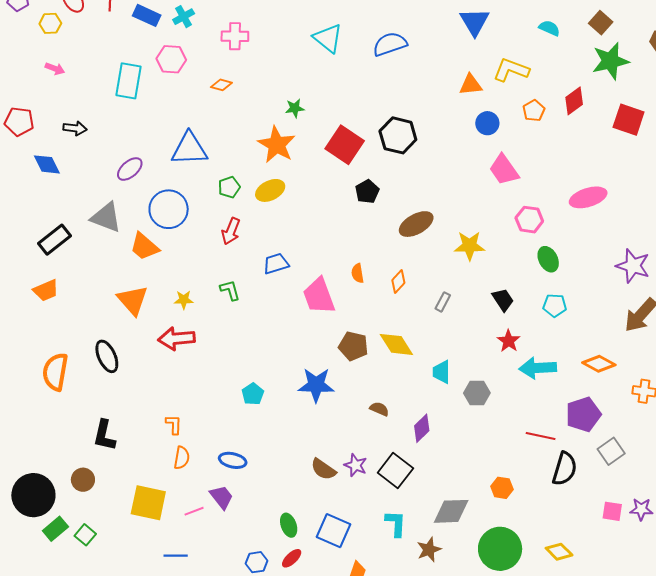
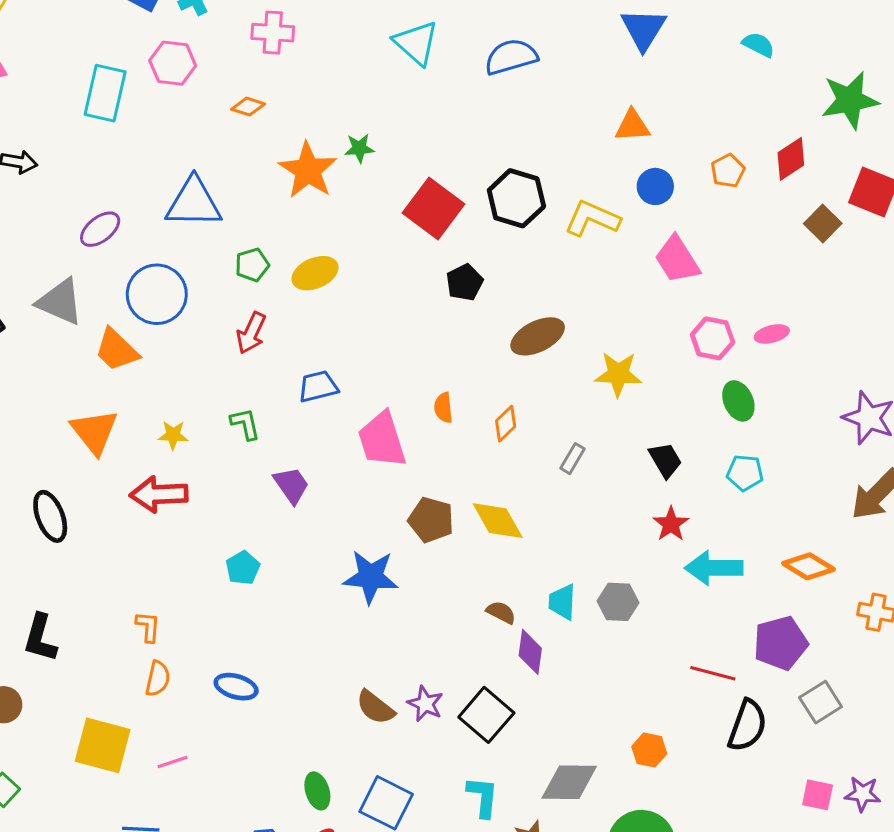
brown square: (601, 23) -> (823, 223), moved
yellow L-shape: (511, 70) -> (592, 218), moved
orange star: (277, 145) -> (308, 170), moved
pink ellipse: (588, 197) -> (772, 334), moved, size x0.6
cyan trapezoid: (442, 372) -> (562, 602), moved
cyan pentagon: (253, 394) -> (243, 568), moved
brown semicircle: (379, 409) -> (501, 612), moved
purple diamond: (422, 428) -> (530, 652), turned -40
purple trapezoid: (222, 497) -> (291, 485), moved

